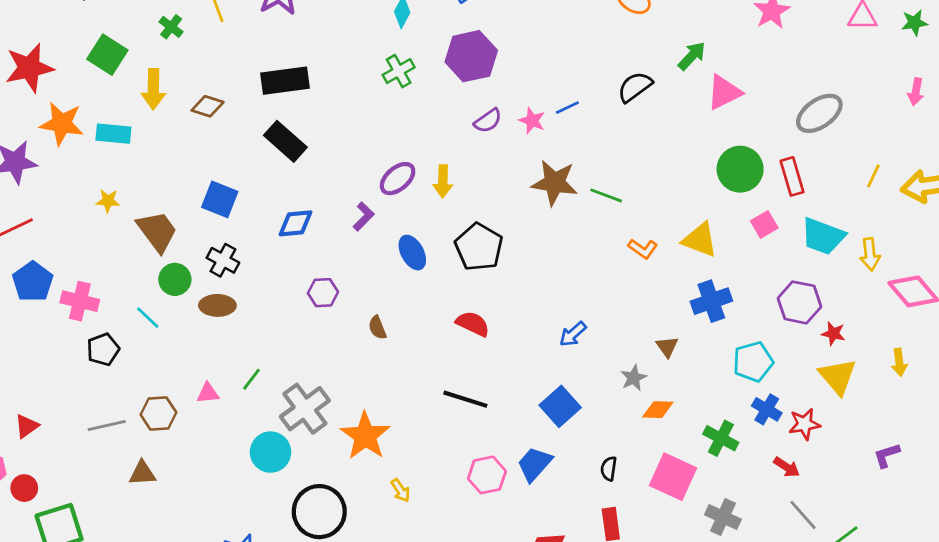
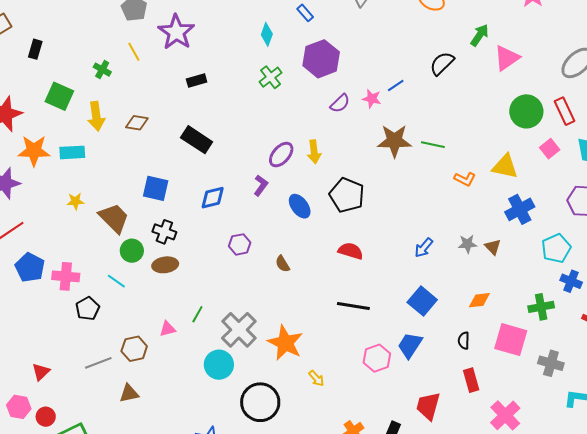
black rectangle: (285, 81) -> (197, 81), moved, size x0.6
gray star: (634, 378) -> (467, 244), moved, turned 30
orange diamond: (658, 410) -> (479, 300), moved
green cross: (721, 438) -> (541, 307), turned -30

